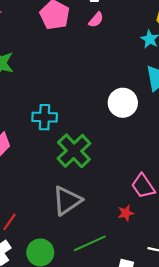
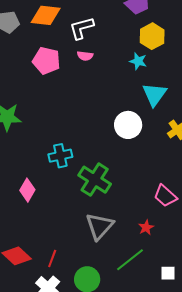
pink semicircle: (96, 20) -> (85, 56), turned 70
red star: (126, 213) -> (146, 227), moved

